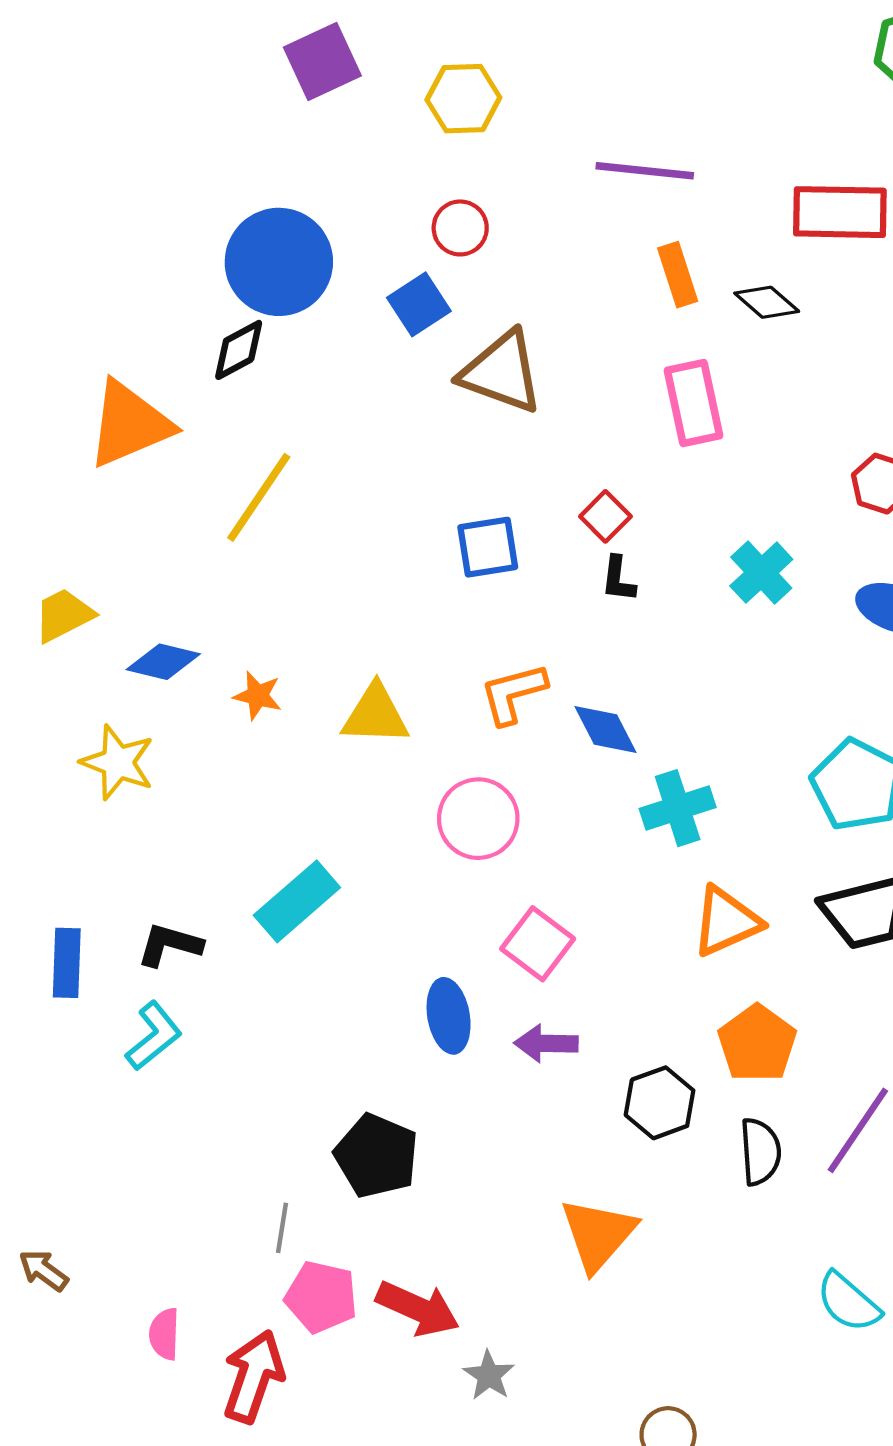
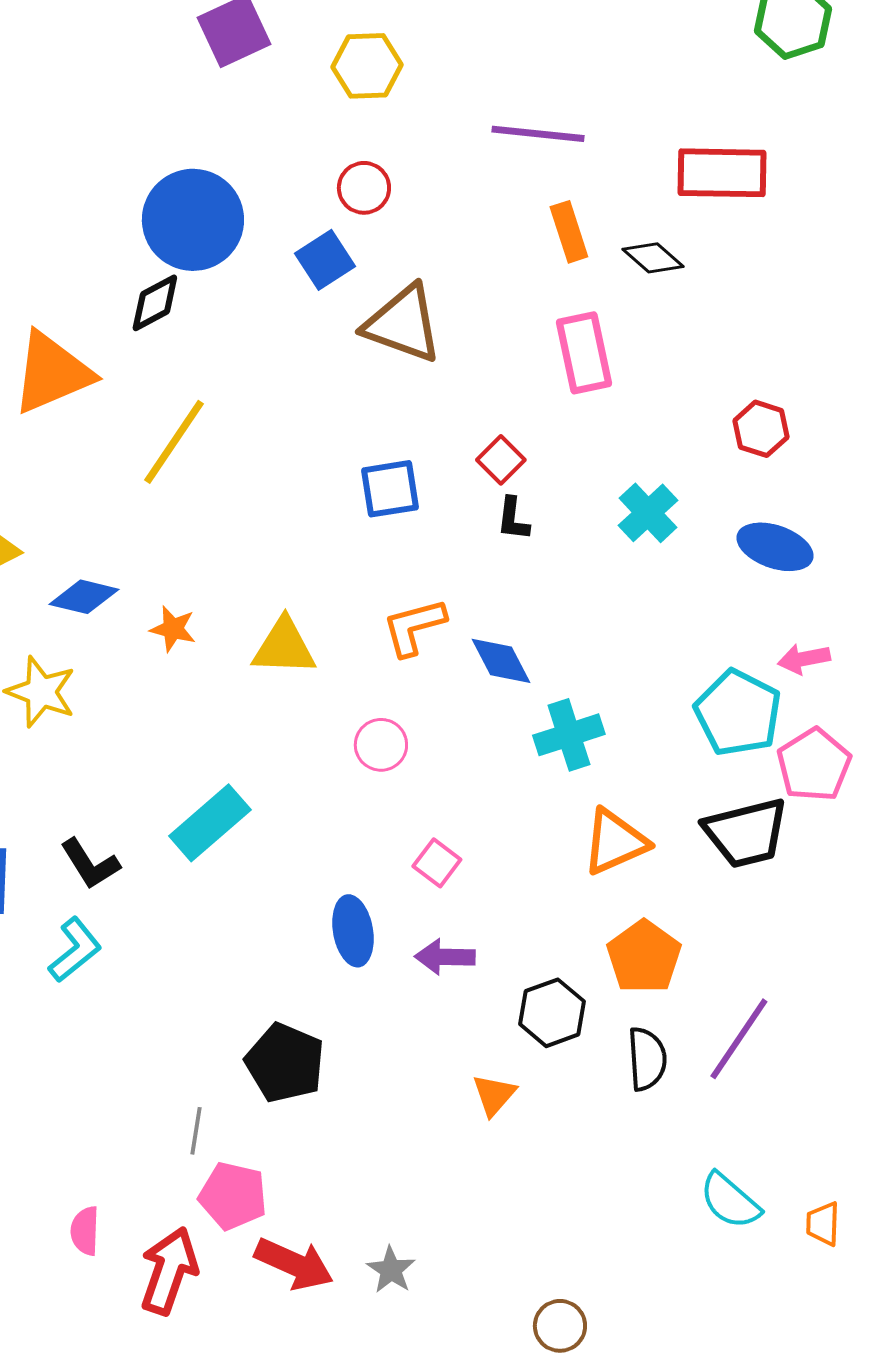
pink circle: (478, 819) -> (381, 745), size x0.7
pink square: (538, 944) -> (437, 863), size x0.7
black L-shape: (170, 945) -> (90, 864), turned -138
orange triangle: (598, 1234) -> (494, 1095), moved, size x0.6
red arrow: (418, 1309) -> (294, 1264), moved

